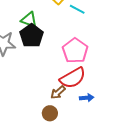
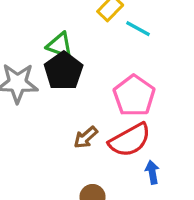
brown arrow: (58, 92) -> (86, 137), moved
blue arrow: (87, 98) -> (152, 172), turned -96

